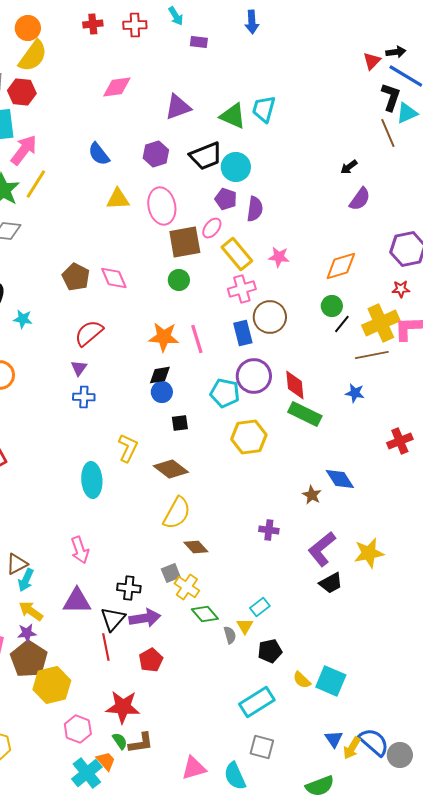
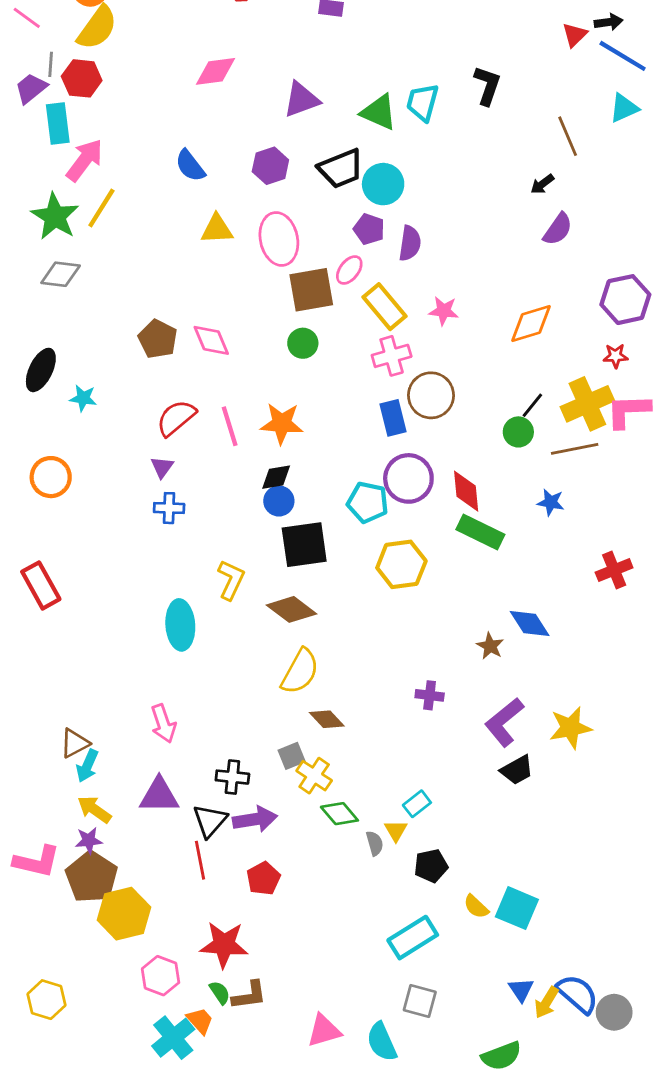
black L-shape: (391, 97) -> (487, 85), moved
brown line: (388, 133) -> (568, 136), moved
green circle: (332, 306) -> (518, 432), moved
pink line: (197, 339) -> (230, 426), moved
black square: (180, 423) -> (304, 545), size x2.0

